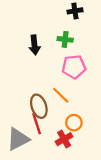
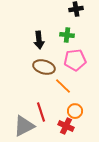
brown ellipse: (39, 106) -> (44, 67), moved, turned -55
red cross: (64, 139) -> (66, 126), turned -35

